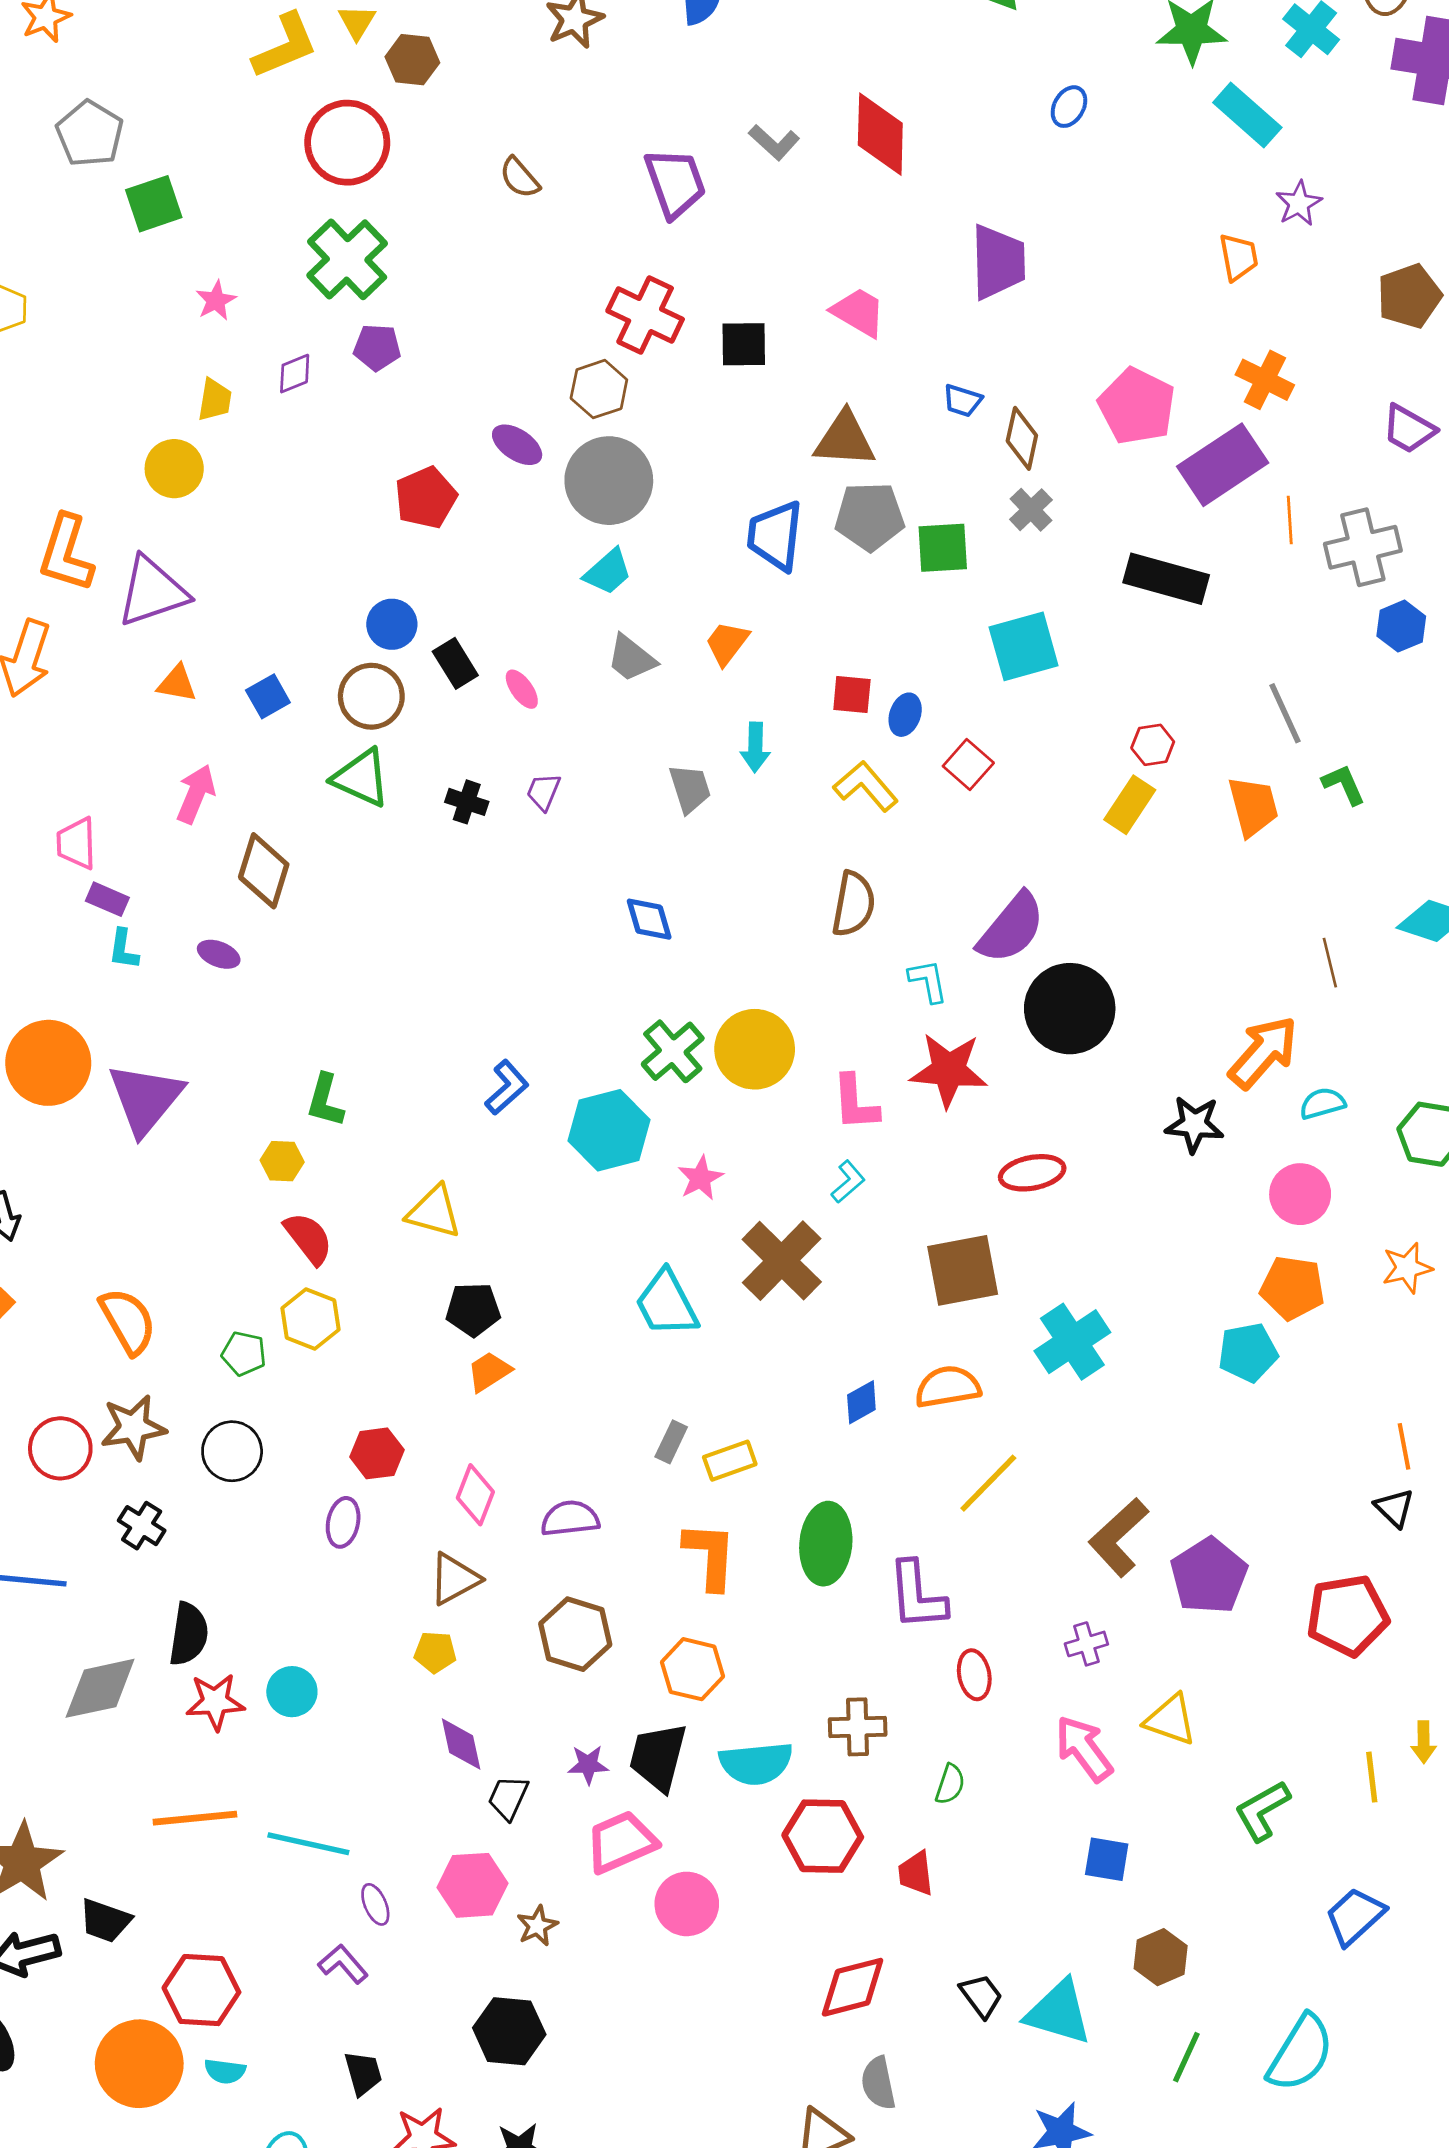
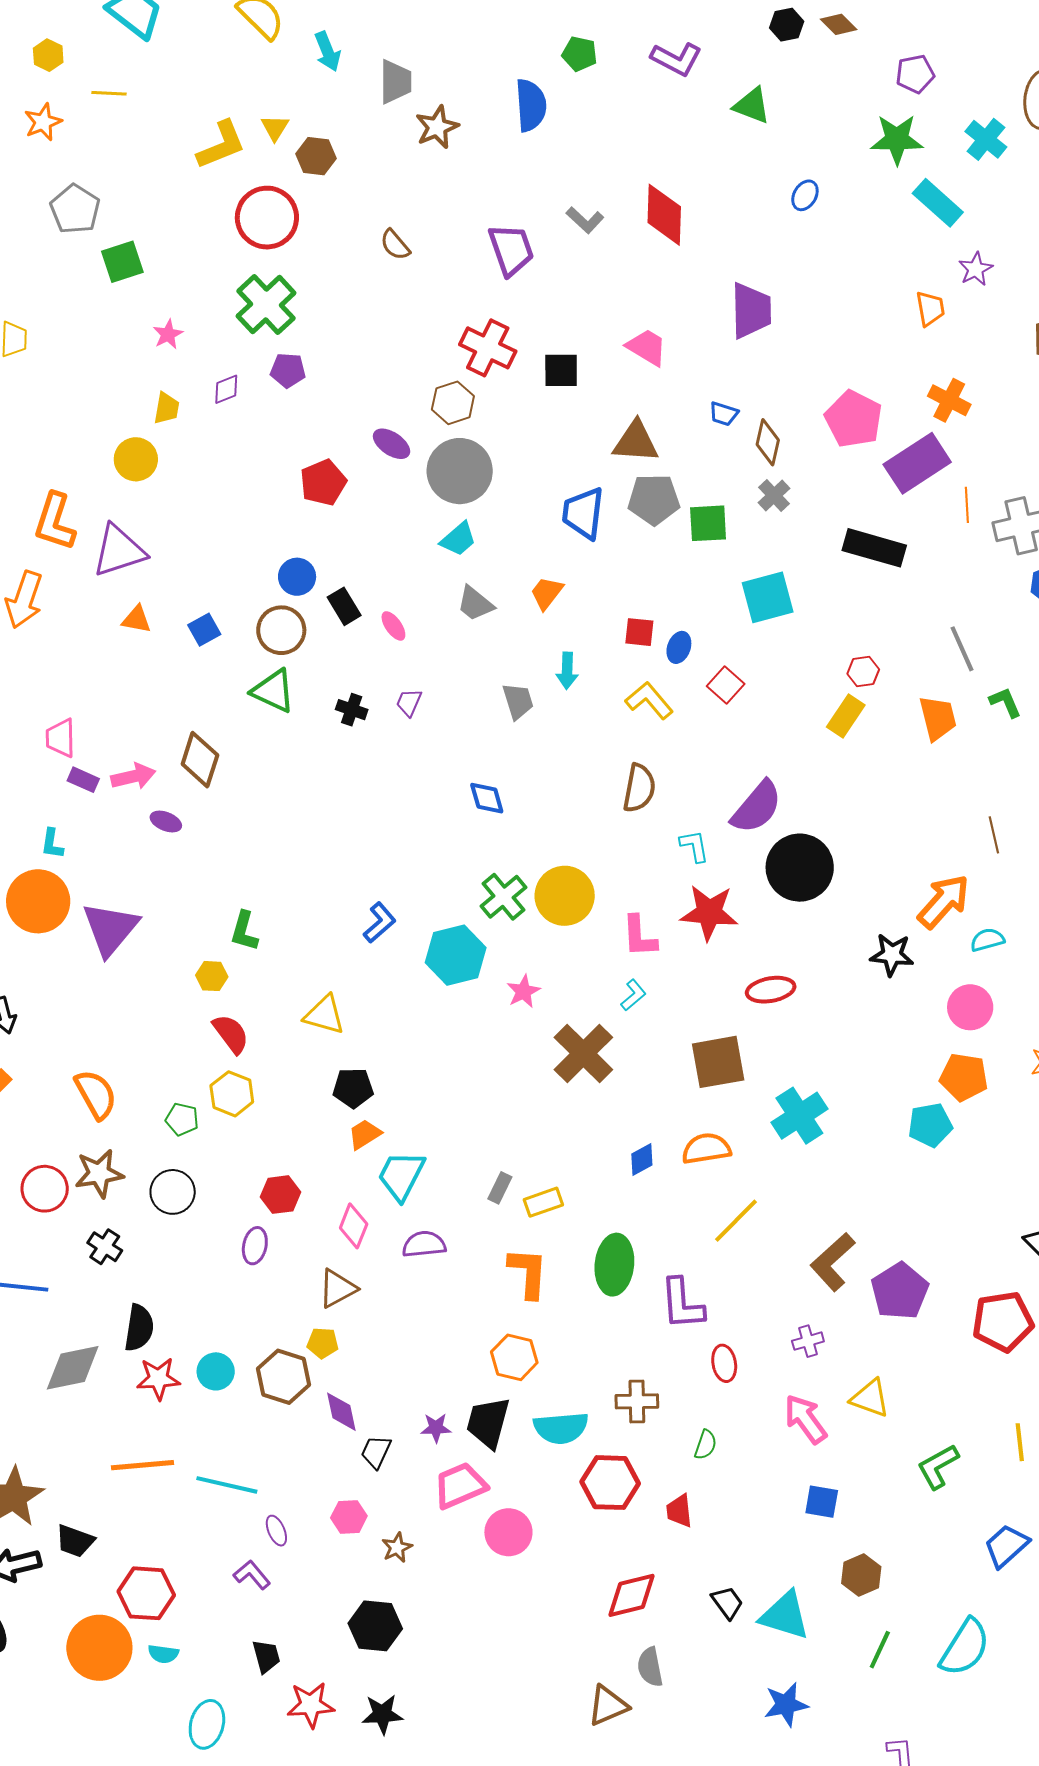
pink arrow: (196, 794) -> (133, 776), moved, turned 54
cyan L-shape: (124, 949) -> (52, 844), moved
cyan trapezoid: (667, 1303) -> (401, 1176), moved, turned 54
brown hexagon: (575, 1634) -> (284, 1377), moved
pink hexagon: (472, 1885) -> (349, 1517), size x0.7

